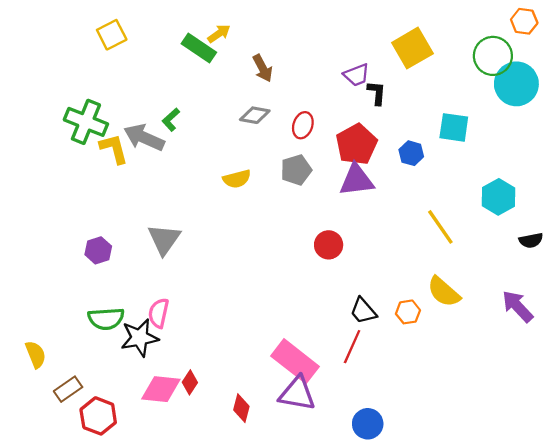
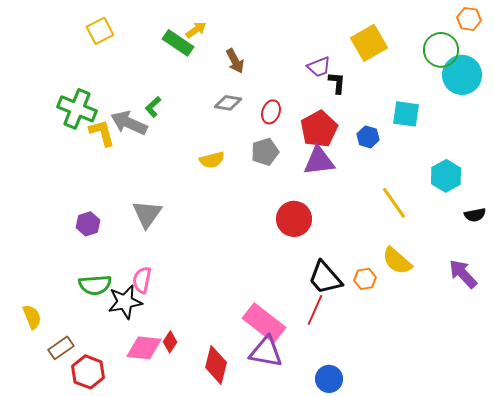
red circle: (329, 245) -> (294, 219), size x1.4
black trapezoid: (363, 311) -> (325, 278), size x1.4
red diamond: (241, 408) -> (216, 365), size x1.5

